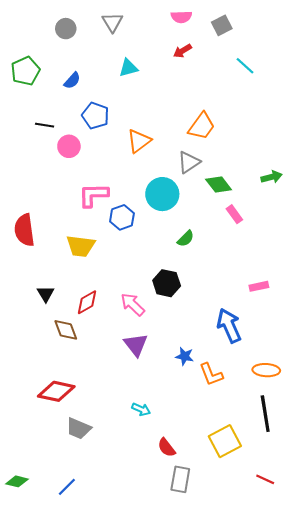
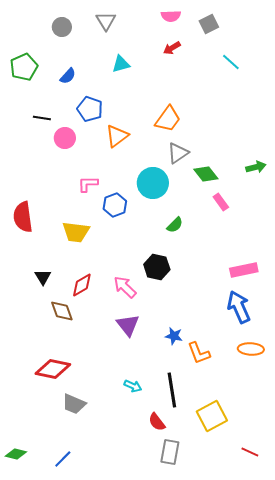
orange trapezoid: (202, 126) -> (168, 119), moved
orange triangle: (139, 141) -> (117, 136), moved
pink L-shape: (93, 195) -> (88, 184), size x0.7
pink rectangle: (259, 286) -> (244, 270), size x1.5
blue arrow: (229, 326) -> (239, 307), moved
black line: (265, 414) -> (172, 390), moved

